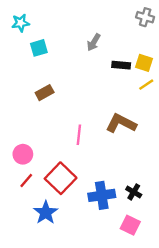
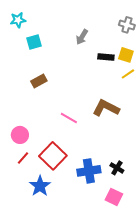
gray cross: (145, 17) -> (127, 25), moved
pink line: (79, 135) -> (69, 118), turned -66

